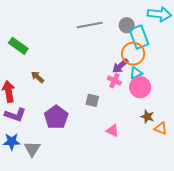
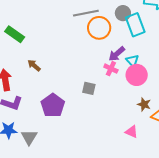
orange circle: (133, 54) -> (99, 28), moved
cyan triangle: (136, 73) -> (132, 61), turned -48
pink triangle: (112, 131) -> (132, 132), moved

